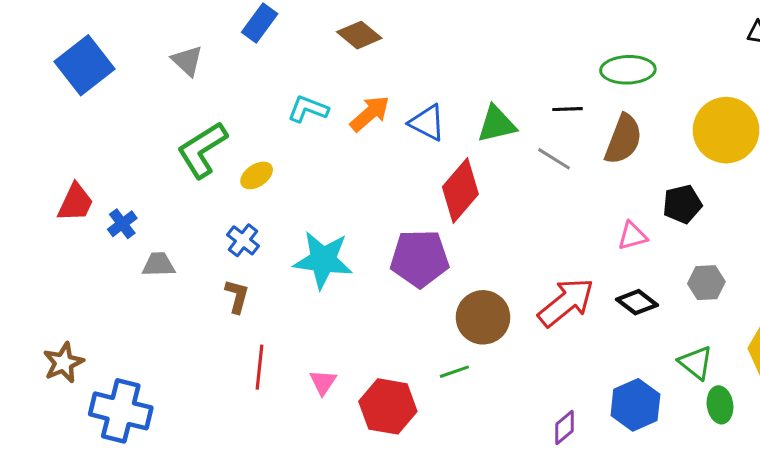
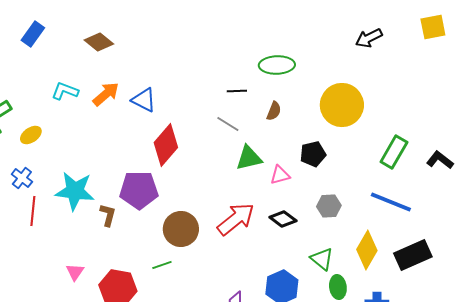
green triangle: (497, 124) -> (249, 158), moved
brown semicircle: (623, 139) -> (274, 111), size x0.6
brown L-shape: (237, 296) -> (108, 215), moved
red line: (260, 367) -> (33, 211), moved

